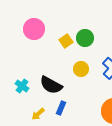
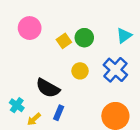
cyan cross: (22, 86) -> (17, 105), moved

